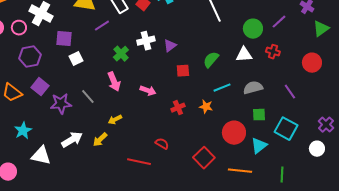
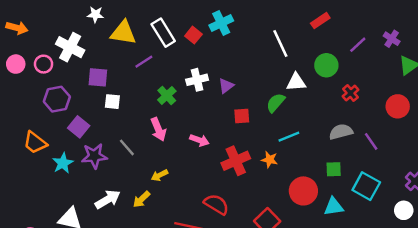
purple line: (279, 22) -> (358, 45), moved
red cross: (273, 52) -> (351, 93), turned 32
white triangle: (244, 55) -> (296, 82), moved
white square: (76, 59) -> (112, 102), turned 32
purple square: (40, 87) -> (79, 127), moved
gray semicircle: (253, 88) -> (341, 132), moved
red cross: (178, 108) -> (236, 161), size x1.6
cyan star: (23, 131) -> (63, 163), moved
red semicircle: (162, 144) -> (216, 204), size x1.5
cyan triangle: (259, 146) -> (334, 207), turned 30

